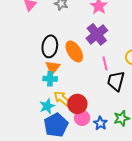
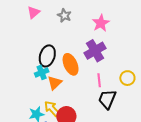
orange triangle: (53, 68) -> (55, 83), moved
cyan cross: (50, 79) -> (42, 72), moved, turned -32

